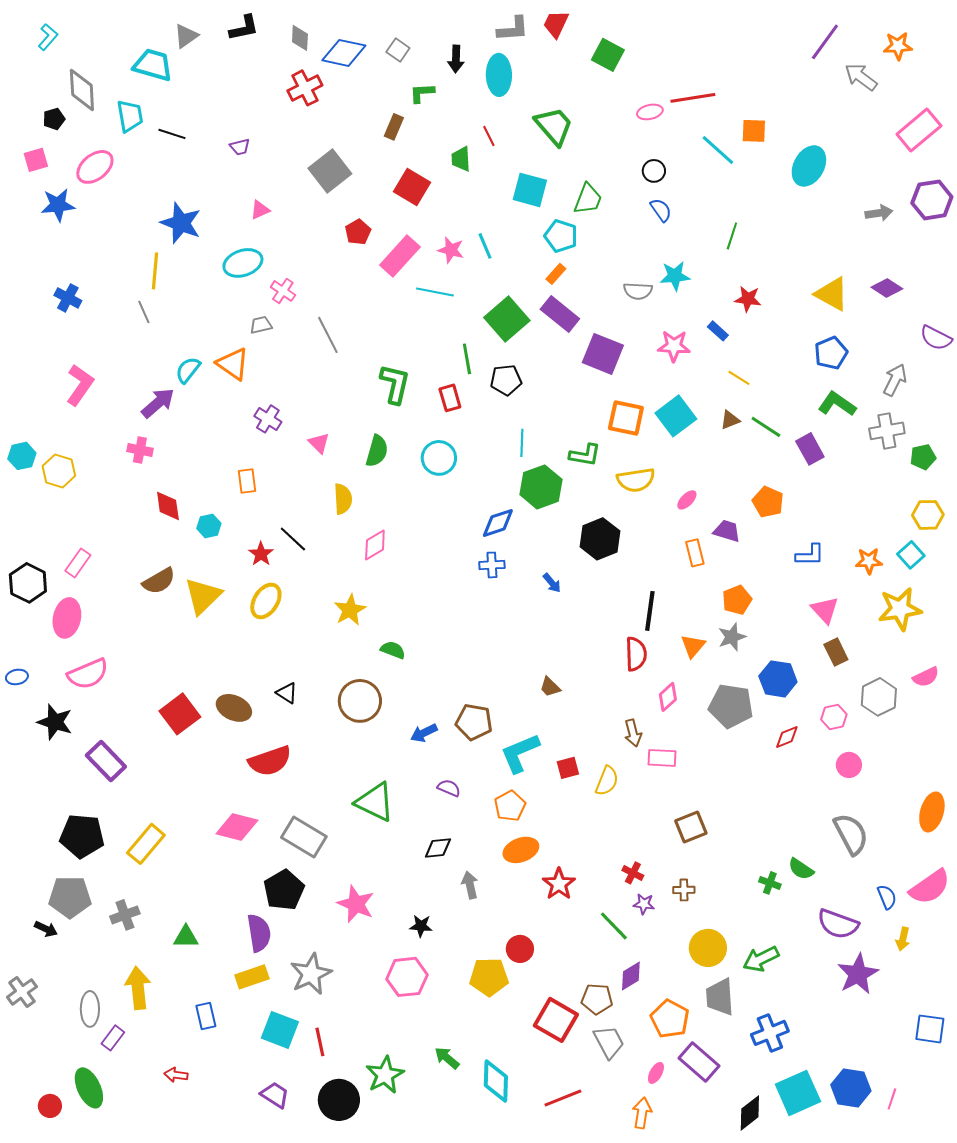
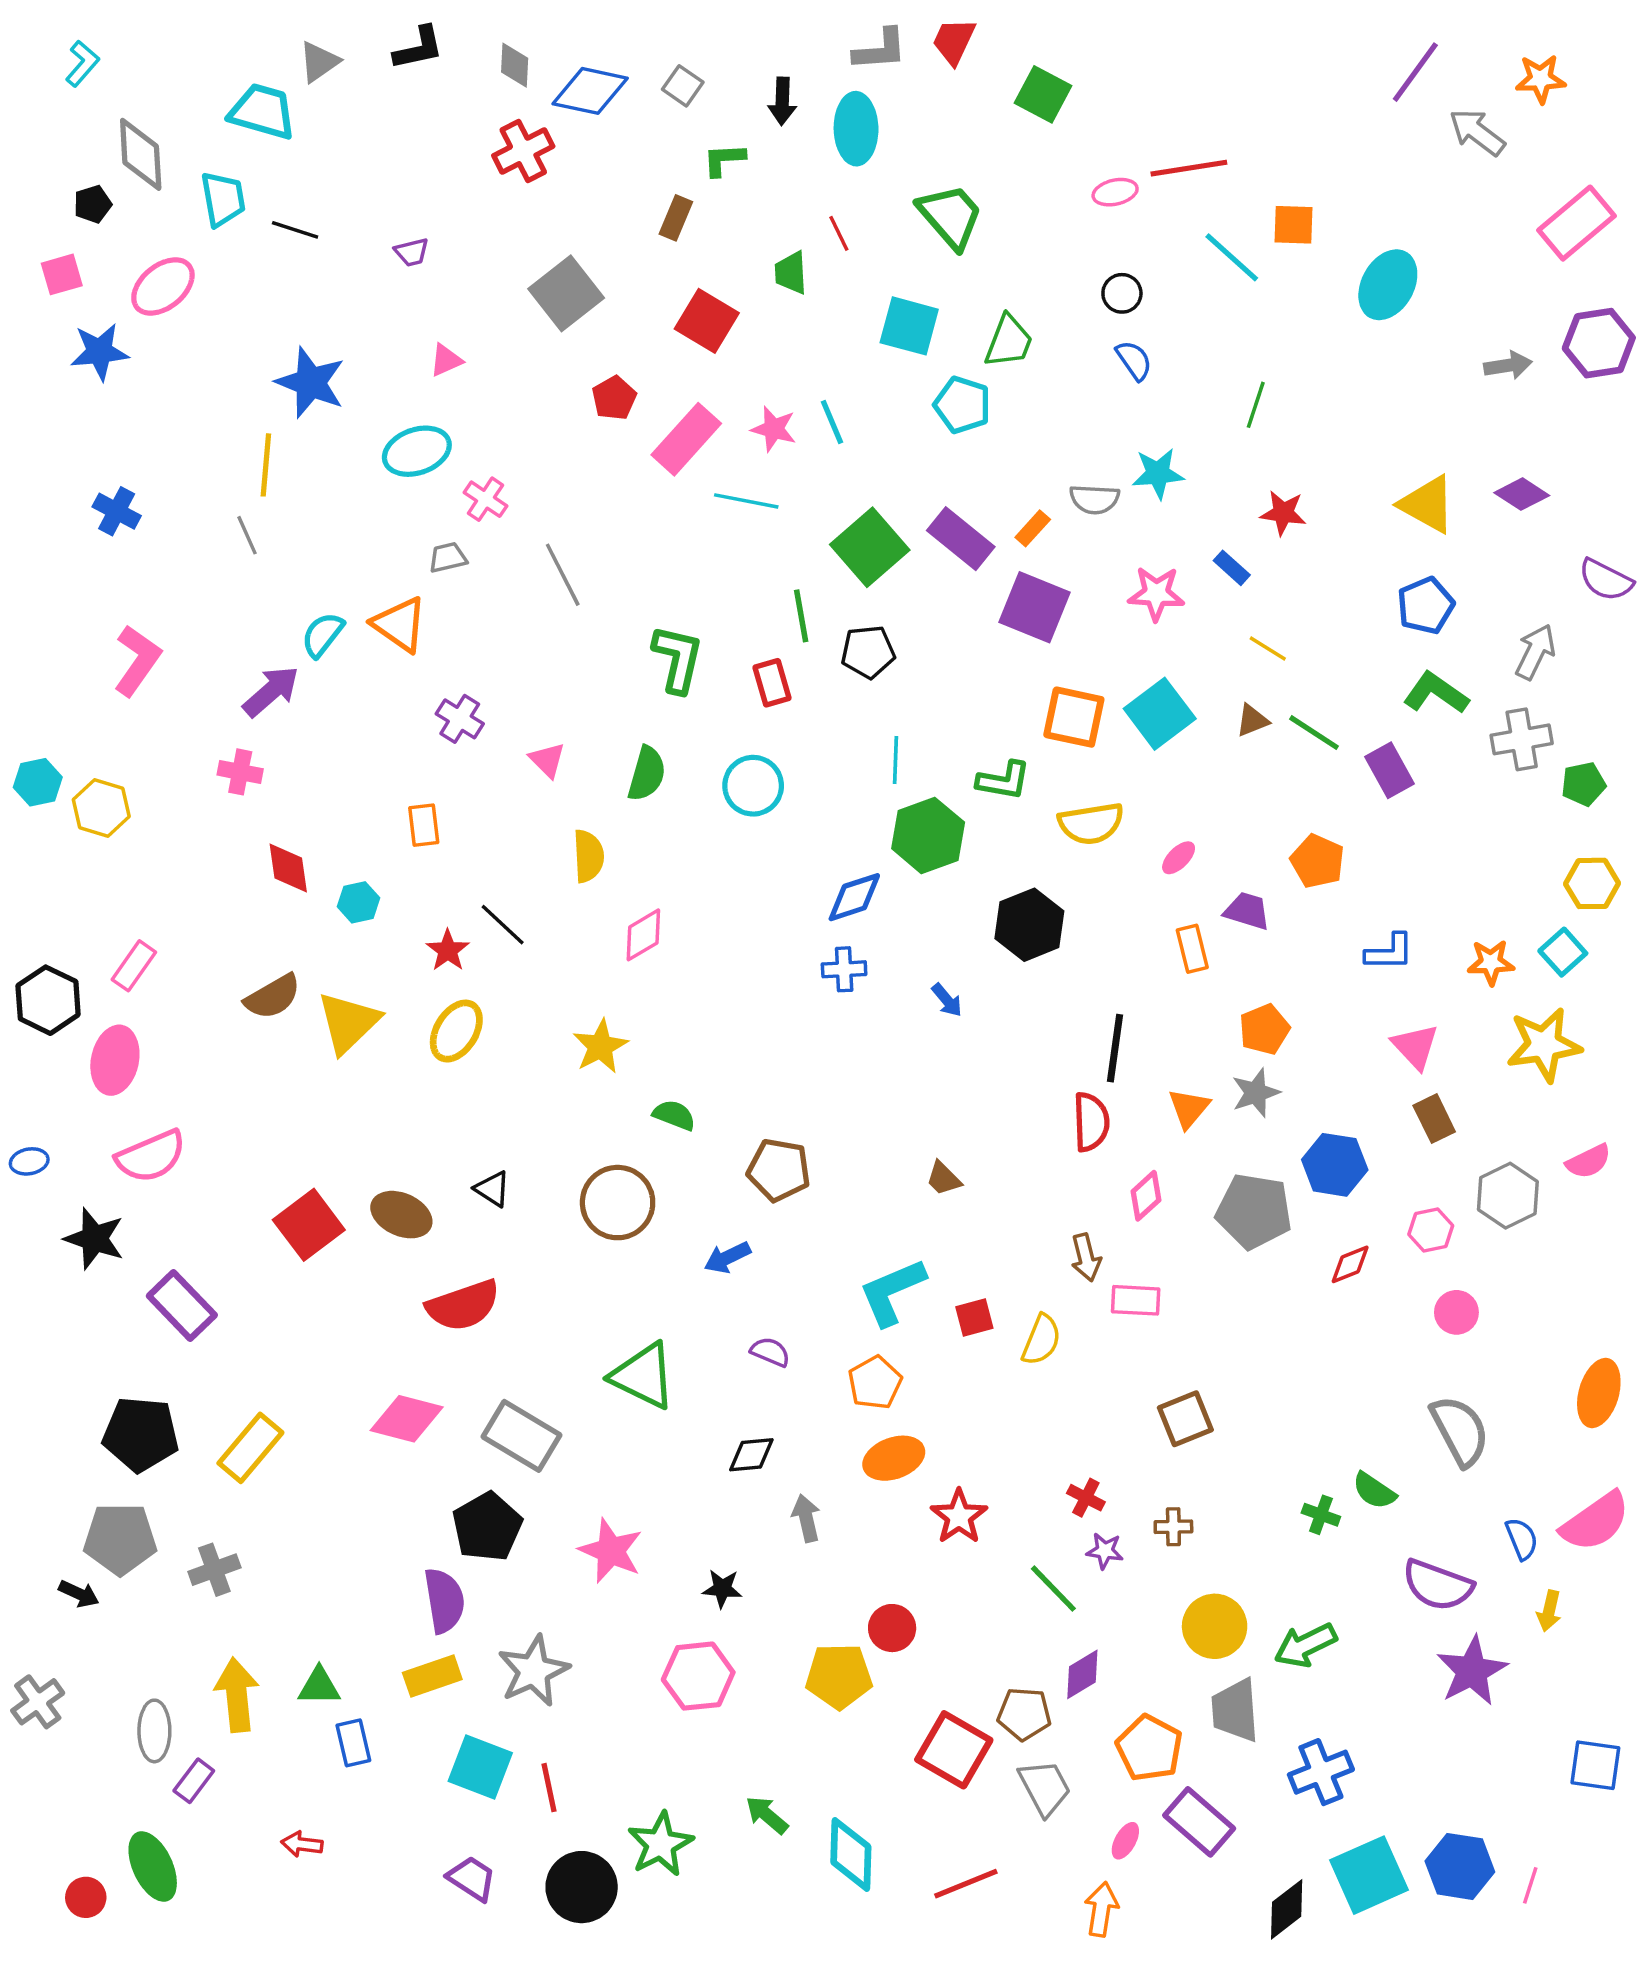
orange rectangle: (556, 274) -> (1033, 528), moved
brown pentagon: (474, 722) -> (779, 1170), moved
green triangle: (186, 937) -> (319, 1686), moved

